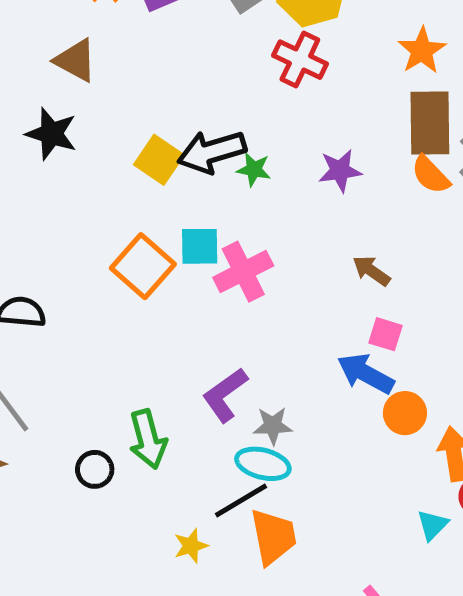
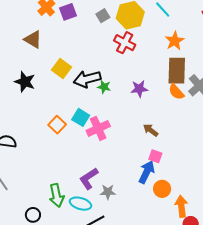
black star: (51, 134) -> (25, 82), moved
yellow square: (159, 160) -> (62, 69), moved
cyan square: (200, 246) -> (81, 117), turned 30
orange square: (143, 266) -> (57, 125), size x0.7
blue arrow: (366, 374) -> (147, 172), turned 85
cyan ellipse: (263, 464) -> (81, 204), moved
black circle: (95, 469) -> (33, 215), moved

